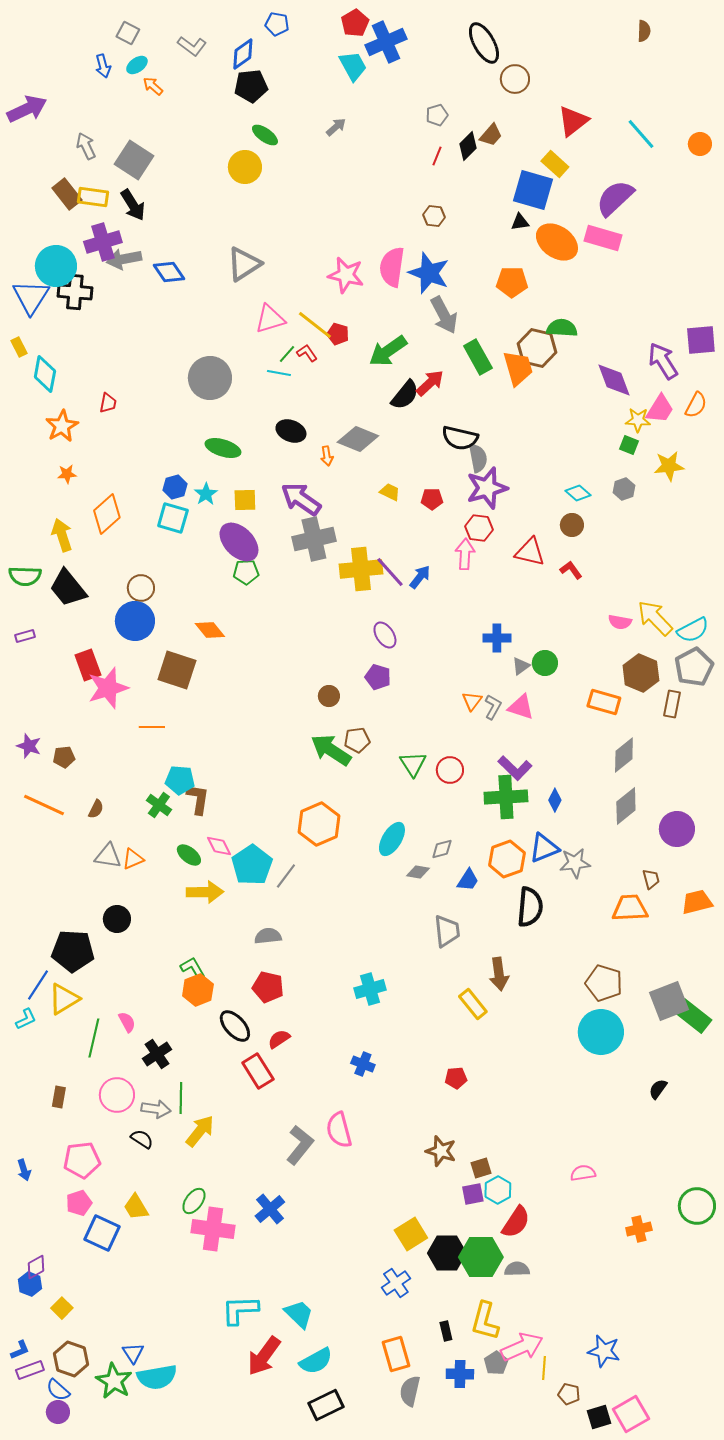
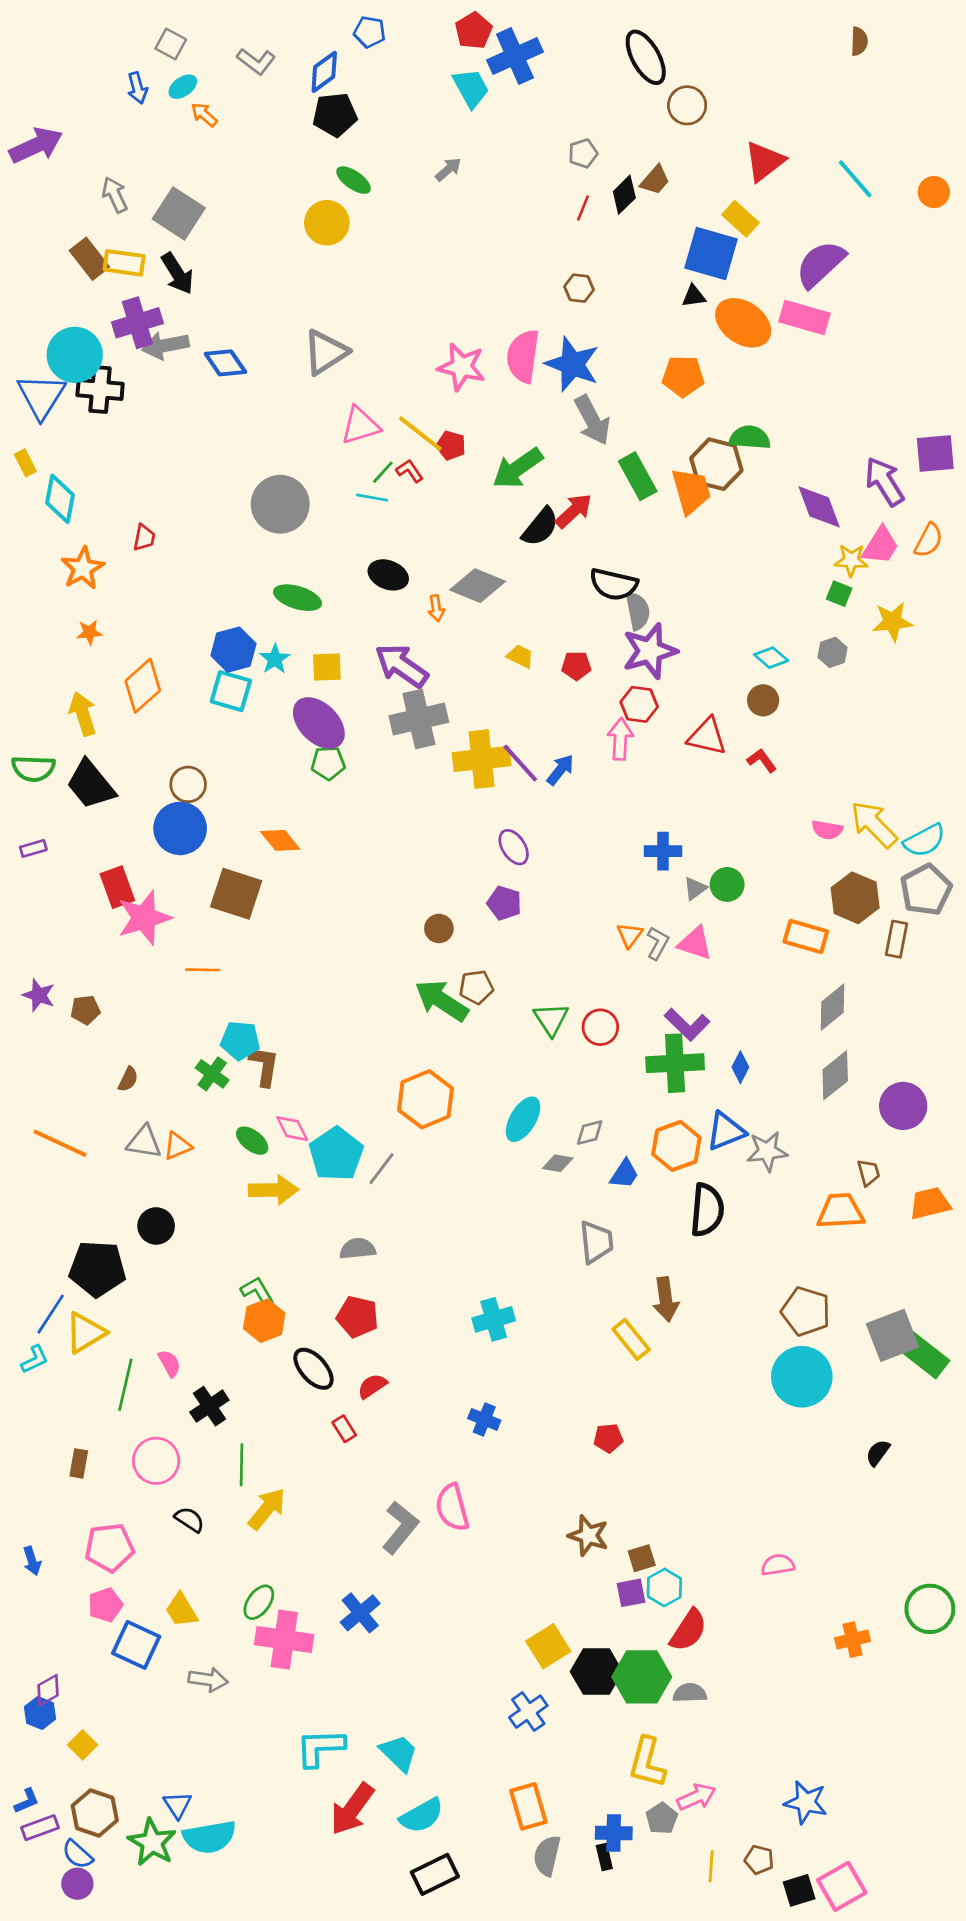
blue hexagon: (175, 487) -> (233, 650), size x1.4
orange line: (44, 805) -> (60, 1143), moved
red rectangle: (258, 1071) -> (344, 1429), size x0.6
gray arrow: (156, 1109) -> (208, 1680), moved
black rectangle: (446, 1331) -> (604, 1857), moved
pink arrow: (522, 1347) -> (696, 1797), size x0.7
yellow line: (544, 1368) -> (711, 1866), moved

